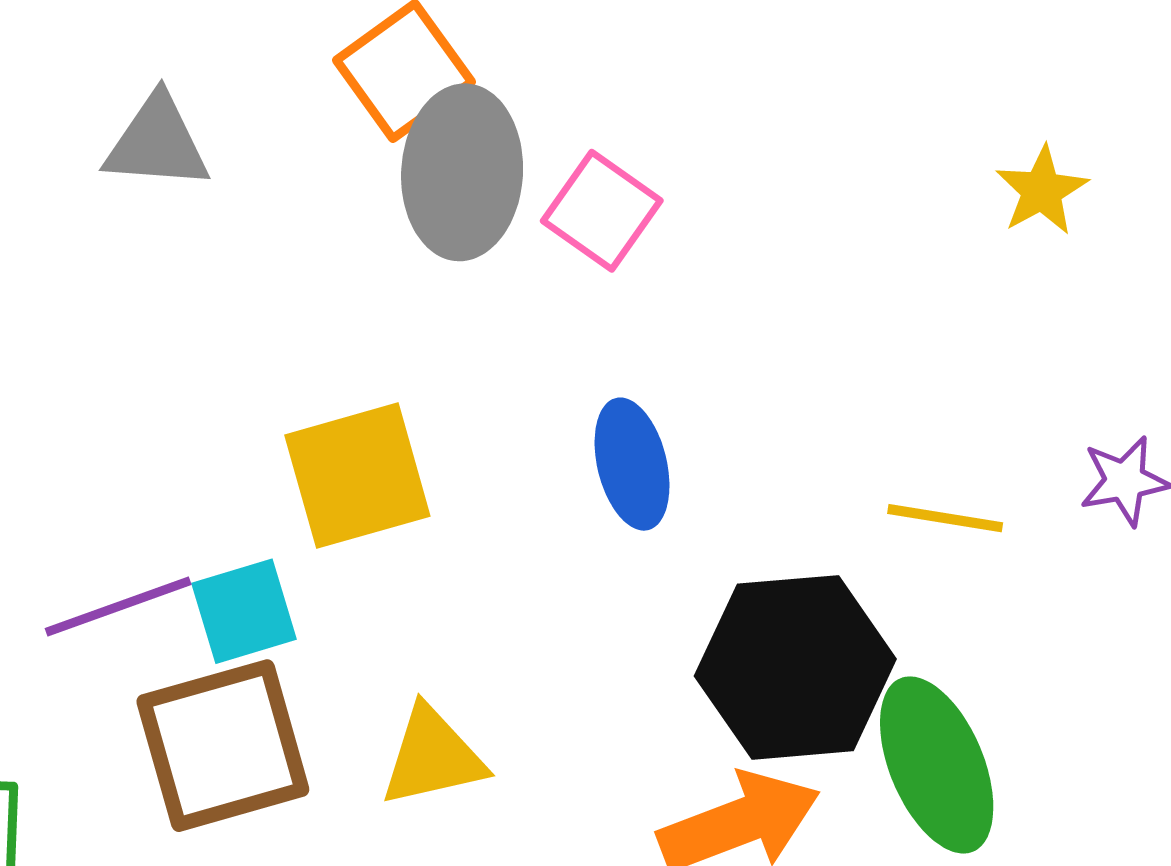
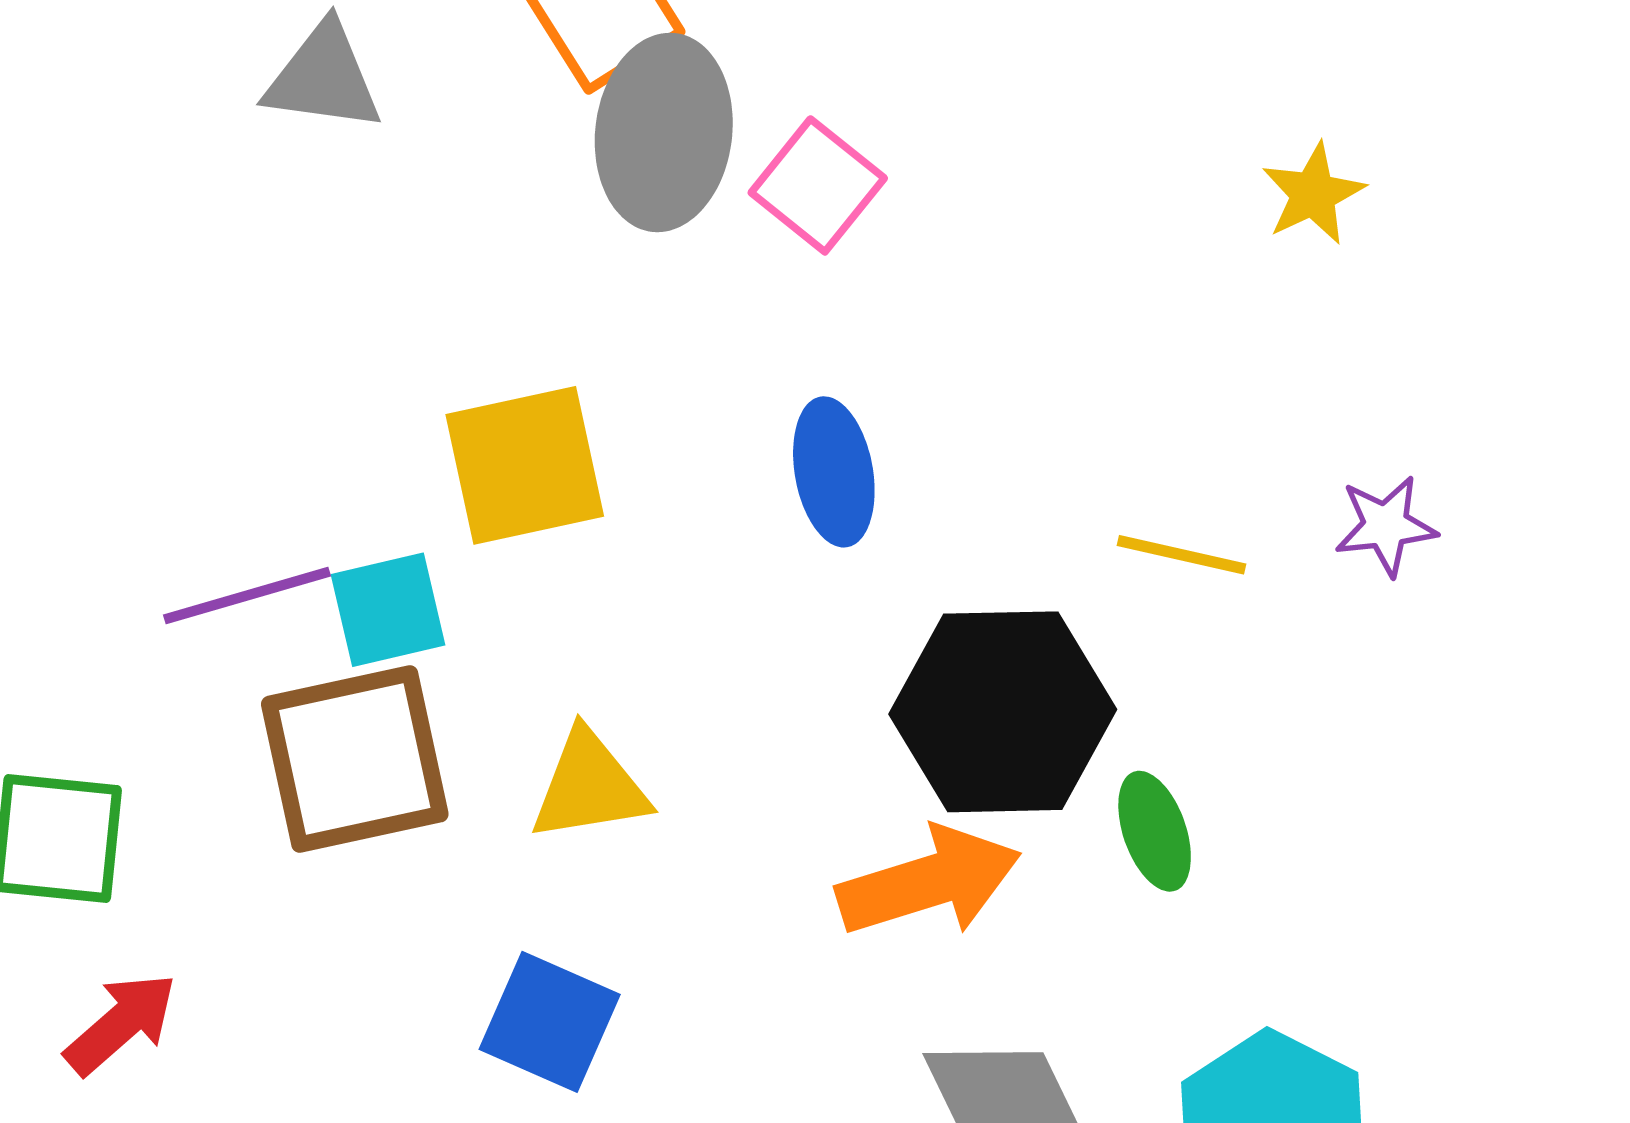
green ellipse: (937, 765) -> (1155, 831), size x0.6

